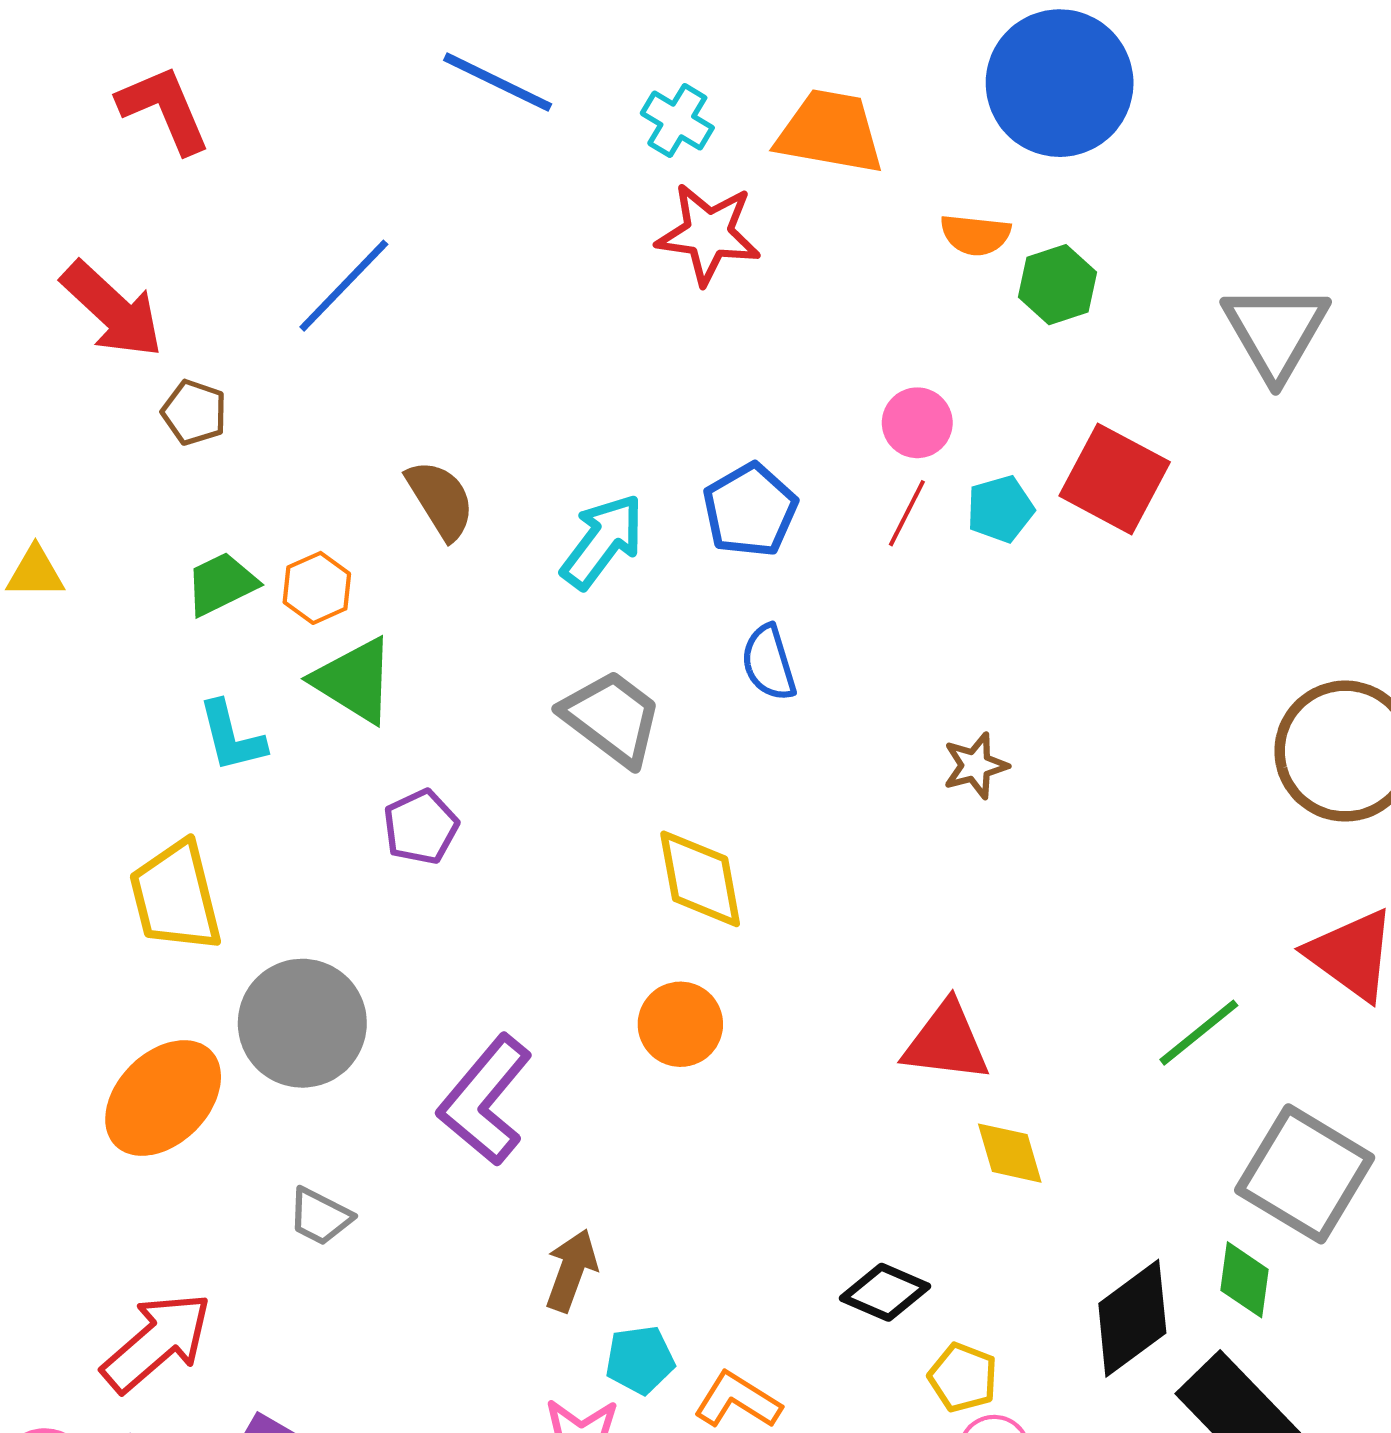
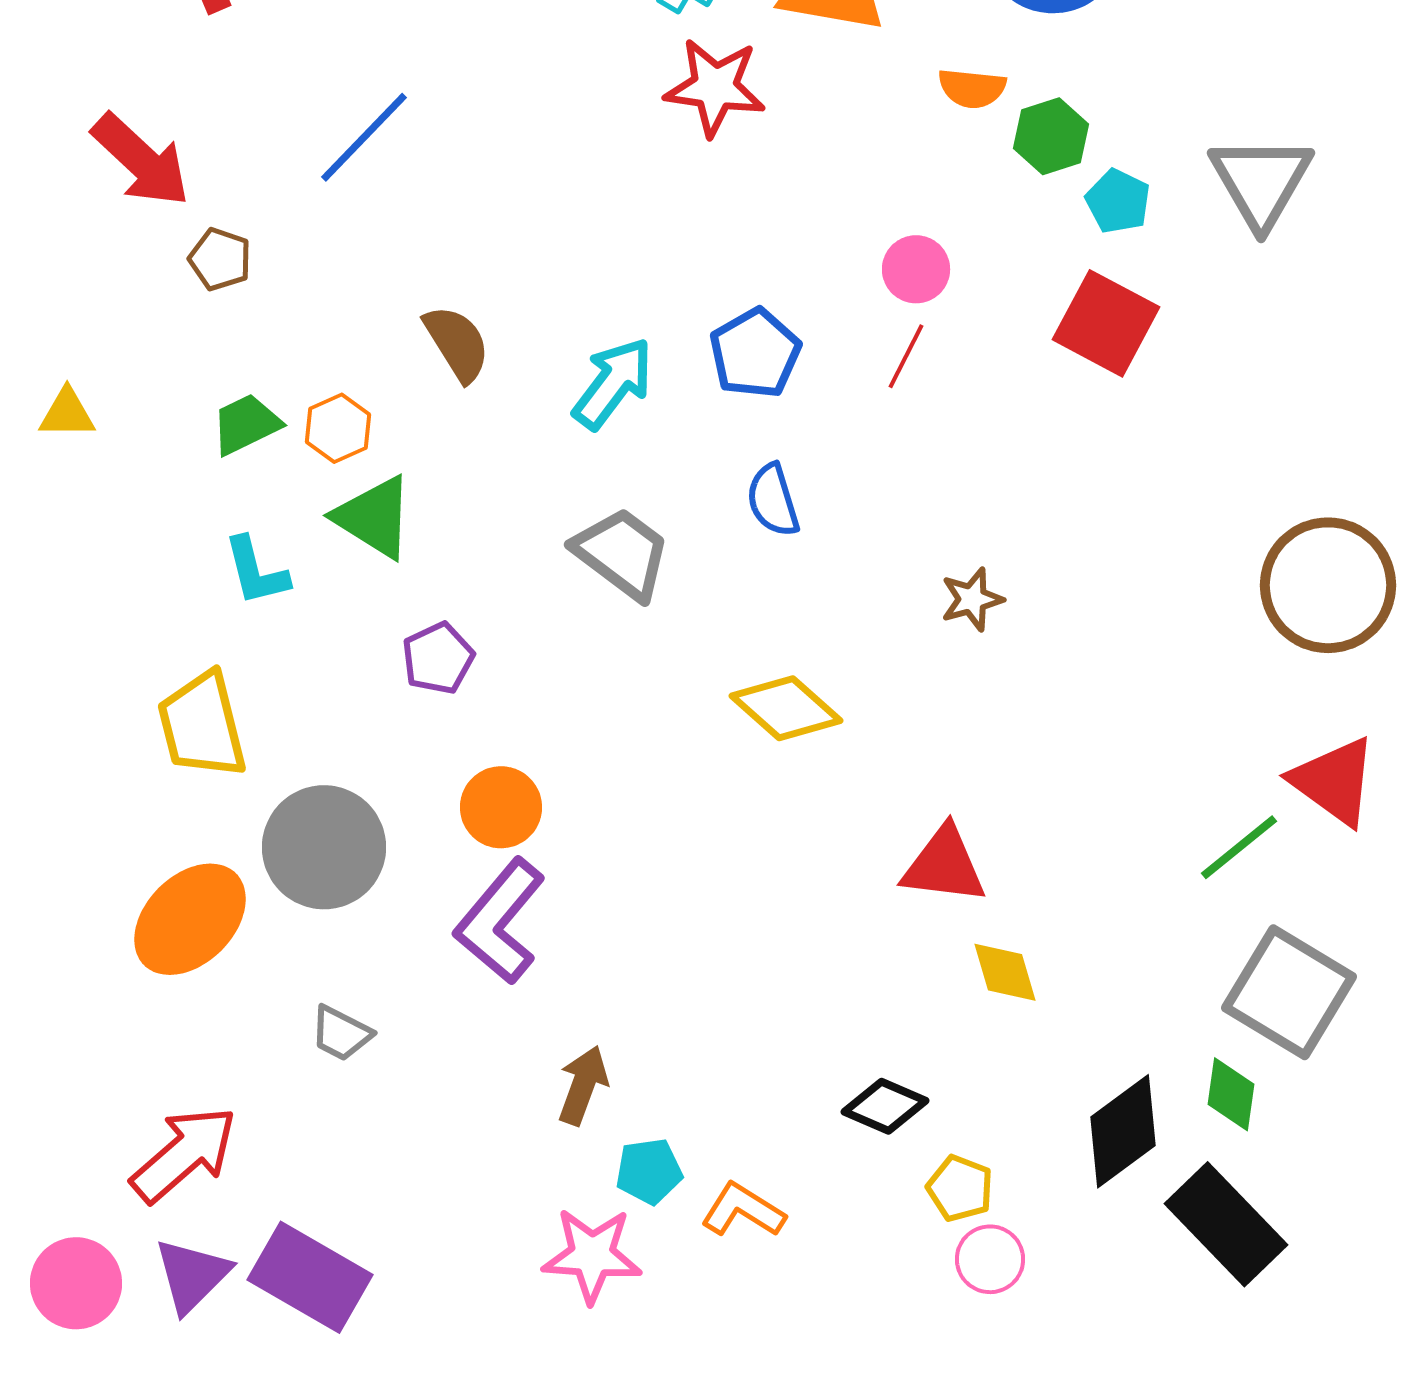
cyan pentagon: (1000, 509) -> (1118, 201), moved, turned -30
yellow diamond: (700, 879) -> (786, 708), moved, turned -38
orange circle: (680, 1024) -> (501, 807), moved
green line: (1199, 1033) -> (1239, 847), moved

